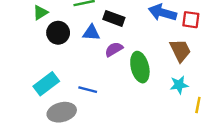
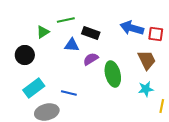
green triangle: (40, 13) -> (43, 32), moved
black circle: (58, 33) -> (25, 55), moved

